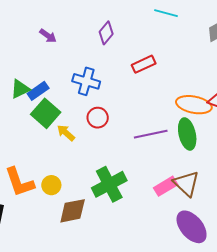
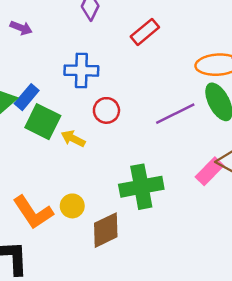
green cross: (109, 184) -> (141, 187), turned 32

